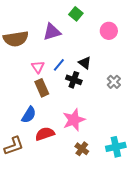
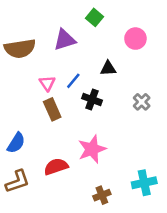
black triangle: (85, 63) -> (108, 68), moved, turned -40
blue semicircle: (29, 115) -> (16, 143), moved
brown cross: (82, 149) -> (102, 195), moved, turned 32

